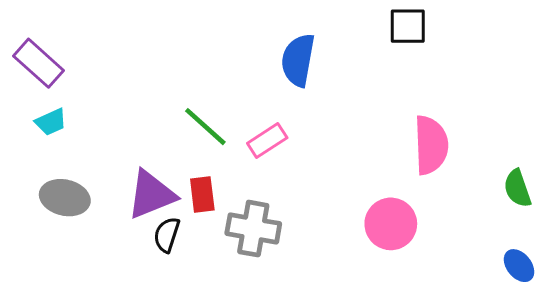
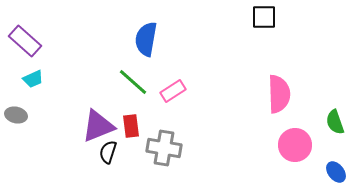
blue semicircle: (298, 60) -> (146, 39), moved
gray ellipse: (65, 198) -> (16, 115), moved, size x0.7
pink circle: (391, 224) -> (295, 145), moved

